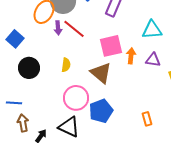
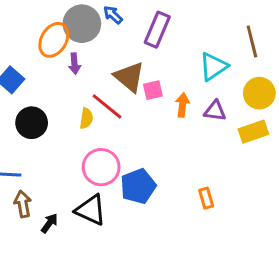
red line: (74, 29) -> (107, 106), moved
cyan triangle: (152, 30) -> (213, 67), turned -30
pink square: (111, 46) -> (153, 90), size x0.6
brown triangle: (101, 73) -> (129, 77), moved

